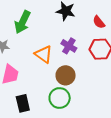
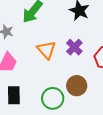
brown circle: (66, 75) -> (77, 86), moved

